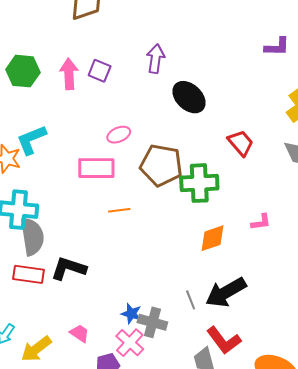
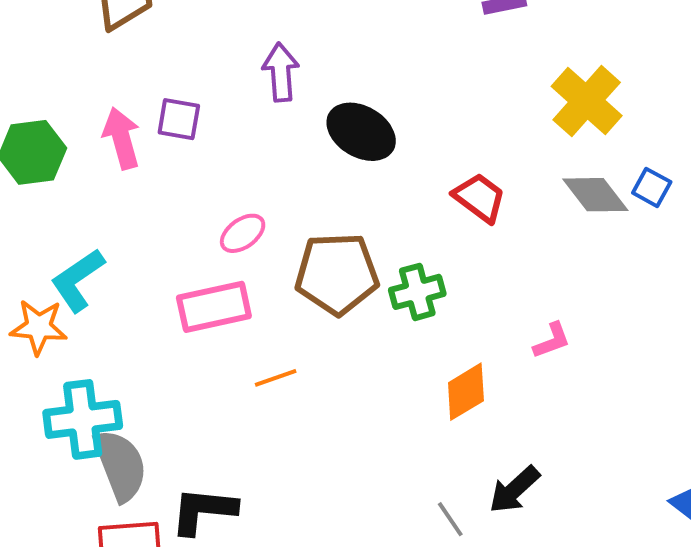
green cross: (199, 183) -> (417, 292), size x0.7
black arrow: (226, 292) -> (514, 490), size x0.7

